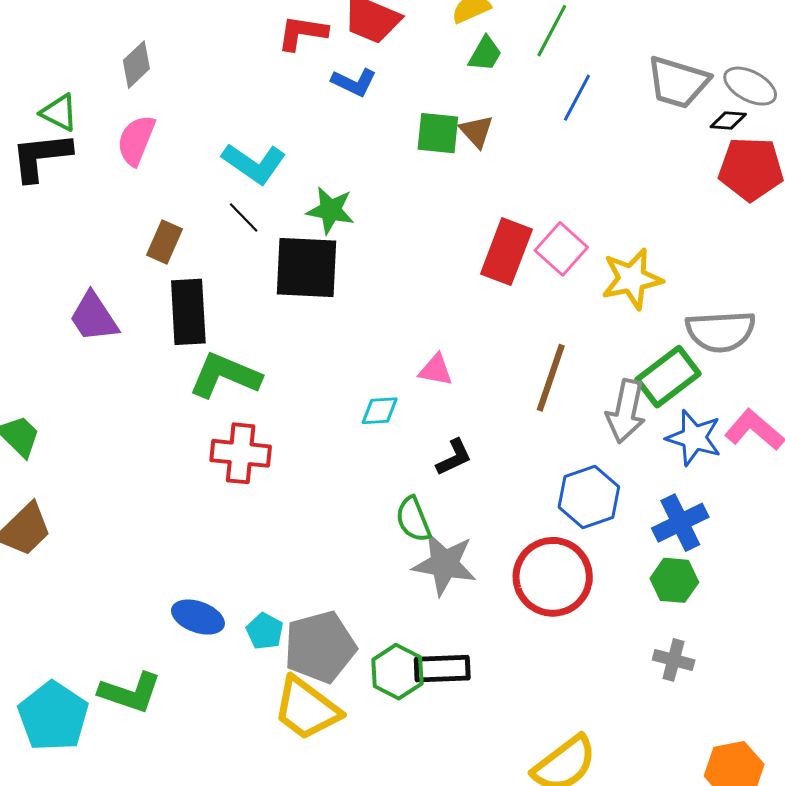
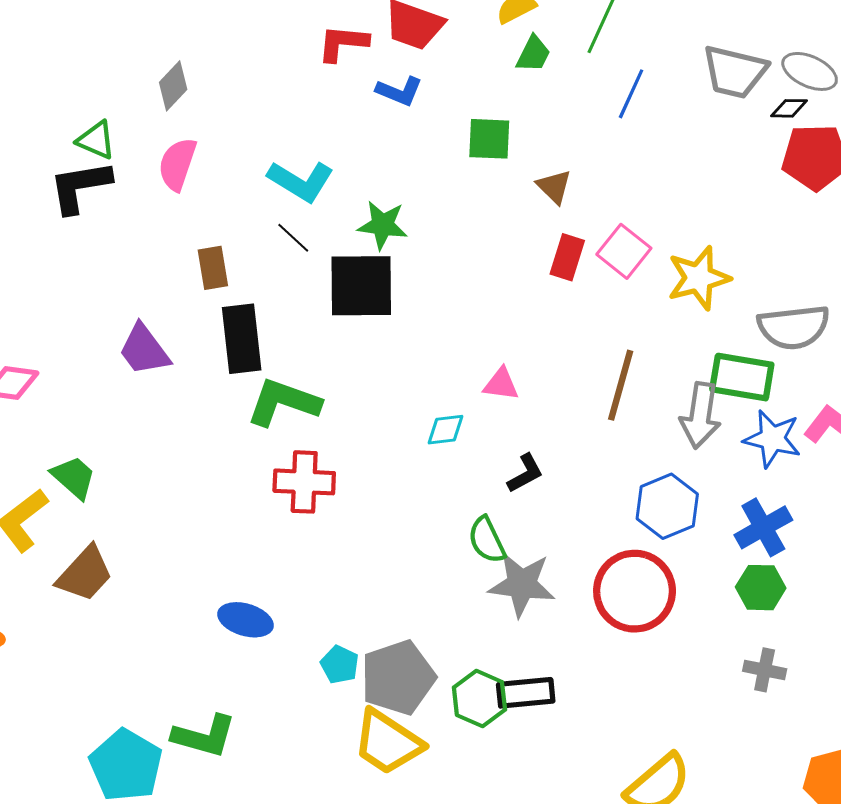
brown triangle: (476, 131) -> (554, 187), moved
brown rectangle: (165, 242) -> (213, 268), turned -30
red rectangle: (506, 252) -> (567, 257), size x0.7
green rectangle: (668, 377) -> (742, 377), turned 50
blue ellipse: (198, 617) -> (245, 620), moved

